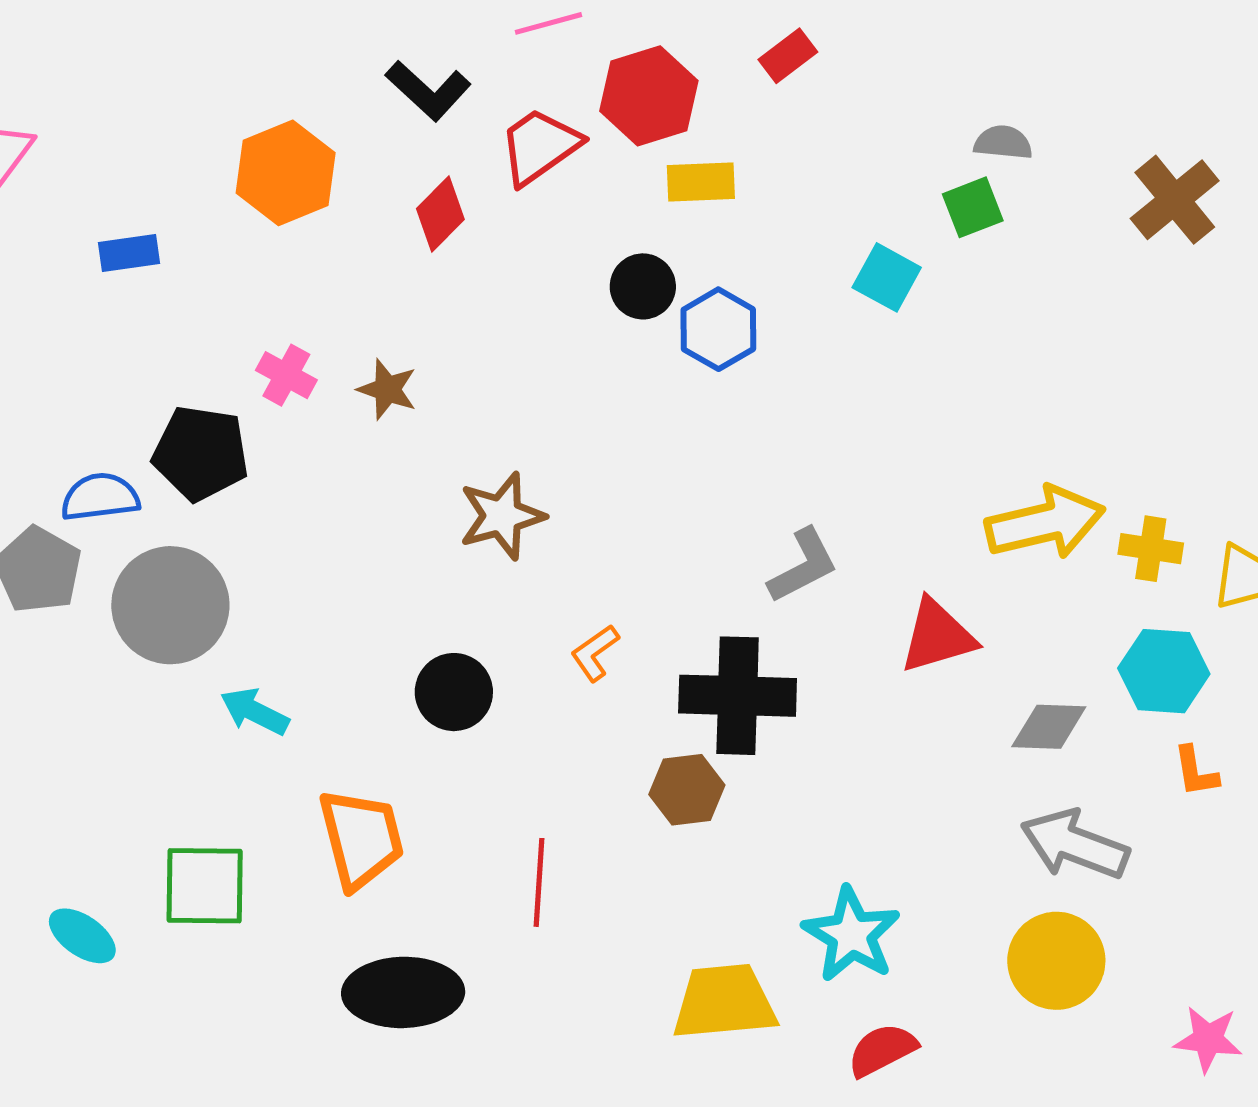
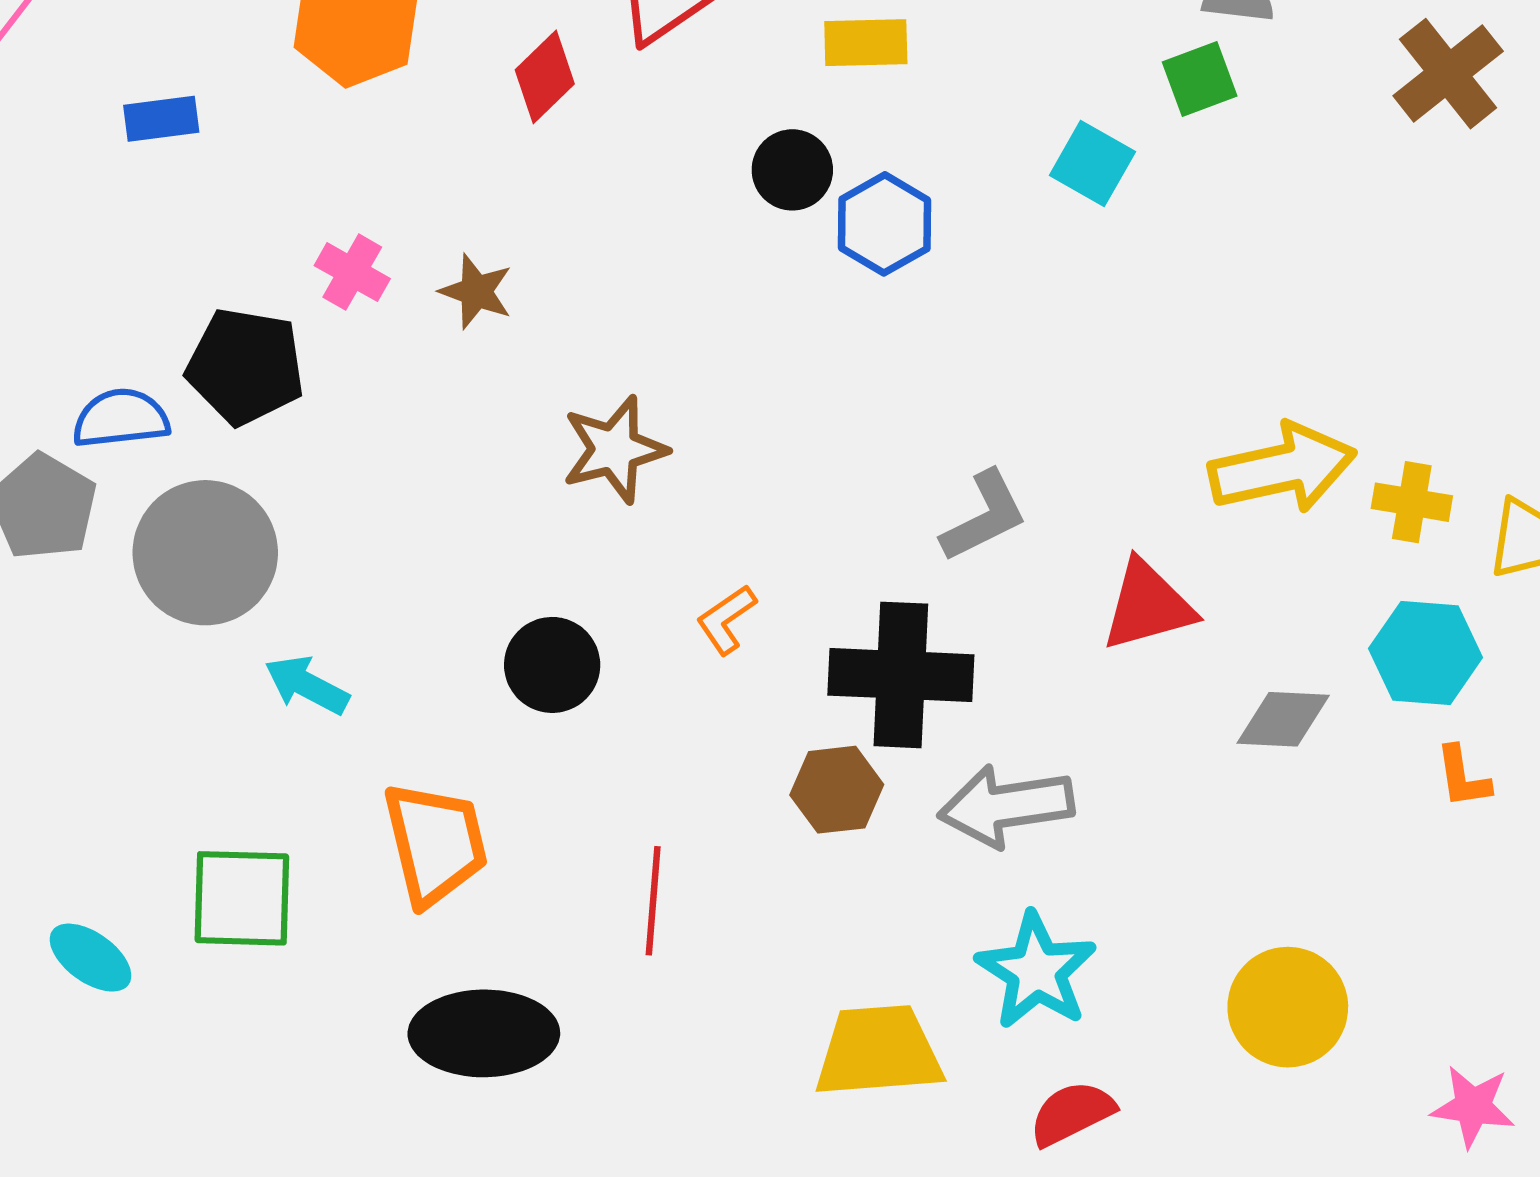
gray arrow: (1075, 845) -> (1006, 806), moved, turned -30

